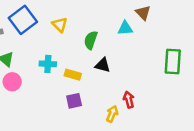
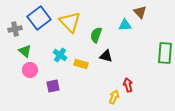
yellow triangle: (60, 25) -> (70, 22), size x1.6
cyan cross: (48, 64) -> (60, 55), turned 32
purple square: (74, 101) -> (53, 86), moved

